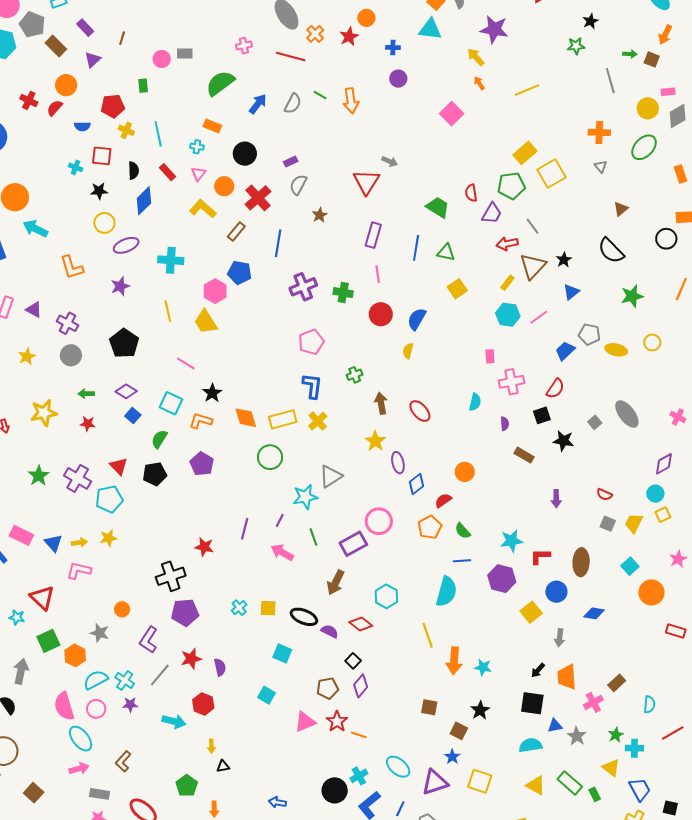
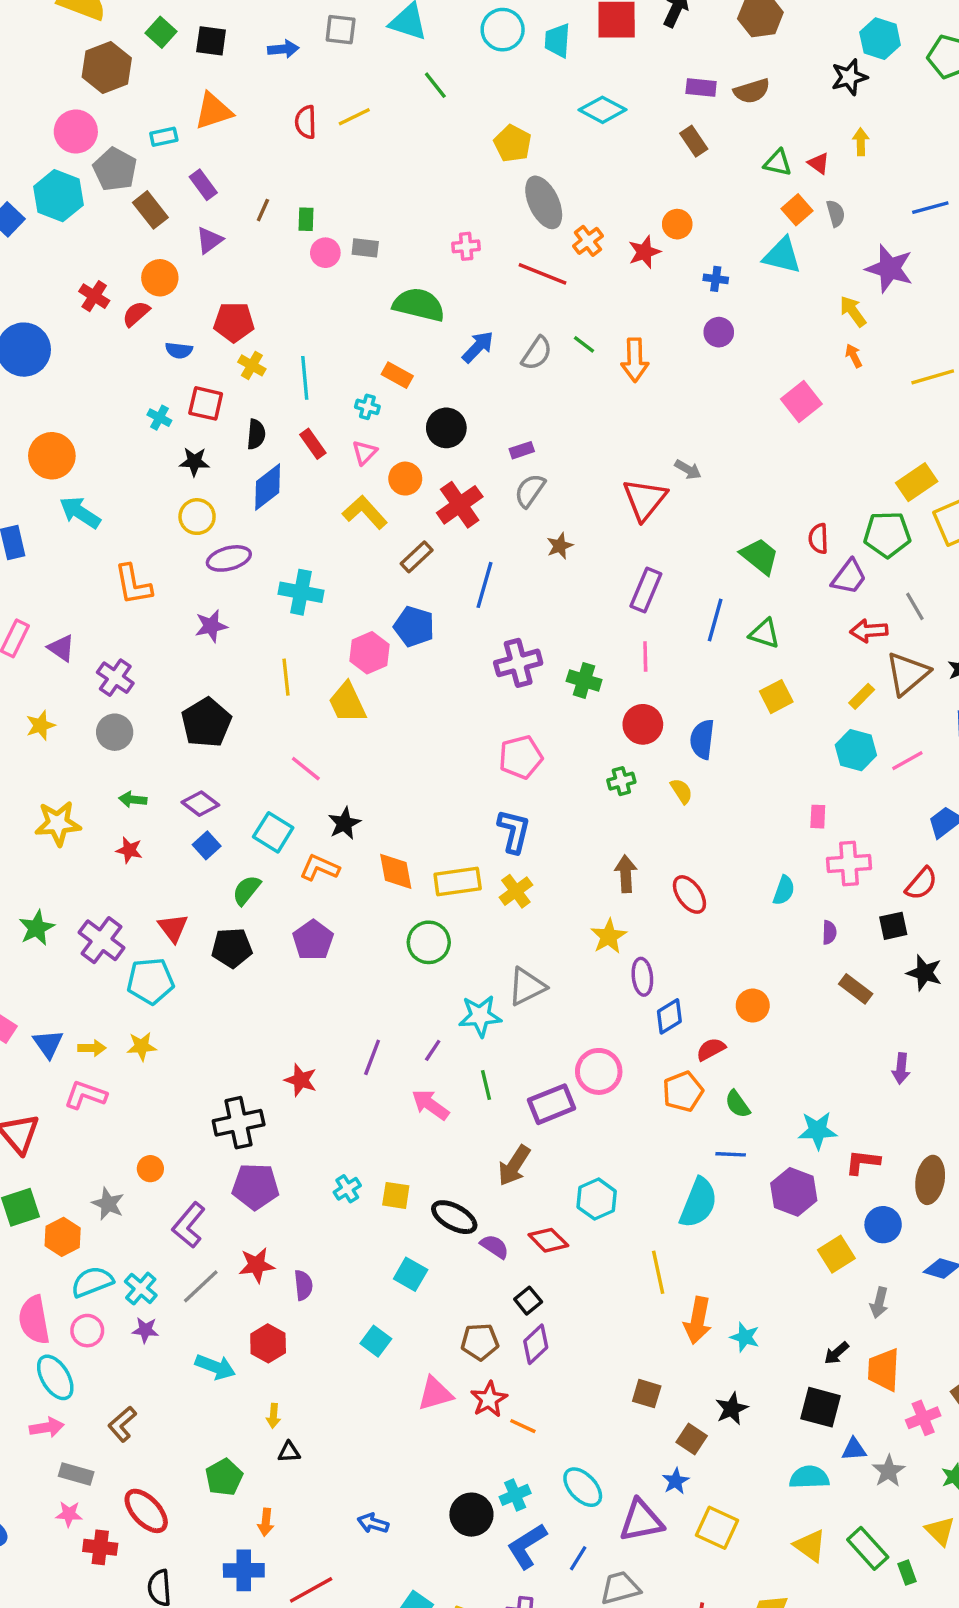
green semicircle: (220, 83) -> (419, 305), turned 44
green rectangle: (143, 86) -> (306, 219), moved
blue semicircle: (417, 319) -> (702, 739), turned -30
yellow semicircle: (408, 351) -> (681, 791), turned 126
green cross: (355, 375) -> (621, 781), moved

